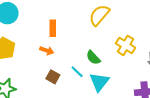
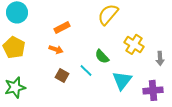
orange rectangle: (53, 28) -> (62, 27), turned 63
cyan triangle: (99, 82) -> (122, 80), moved

